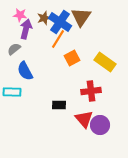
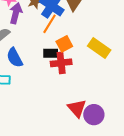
red cross: (91, 91) -> (61, 63), moved
black rectangle: (59, 105) -> (51, 53), moved

